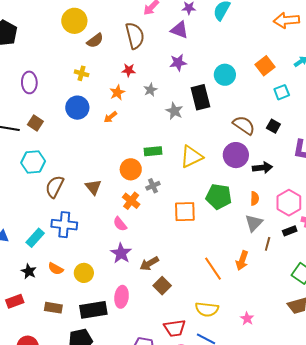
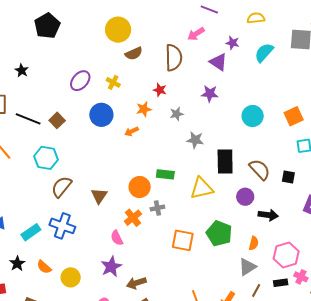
purple ellipse: (29, 82) -> (80, 81), moved, turned 30
black rectangle: (200, 97) -> (225, 162), moved
gray star: (174, 111) -> (195, 140), turned -30
black square: (273, 126) -> (288, 177), turned -32
purple circle: (236, 155) -> (245, 197), size x0.7

